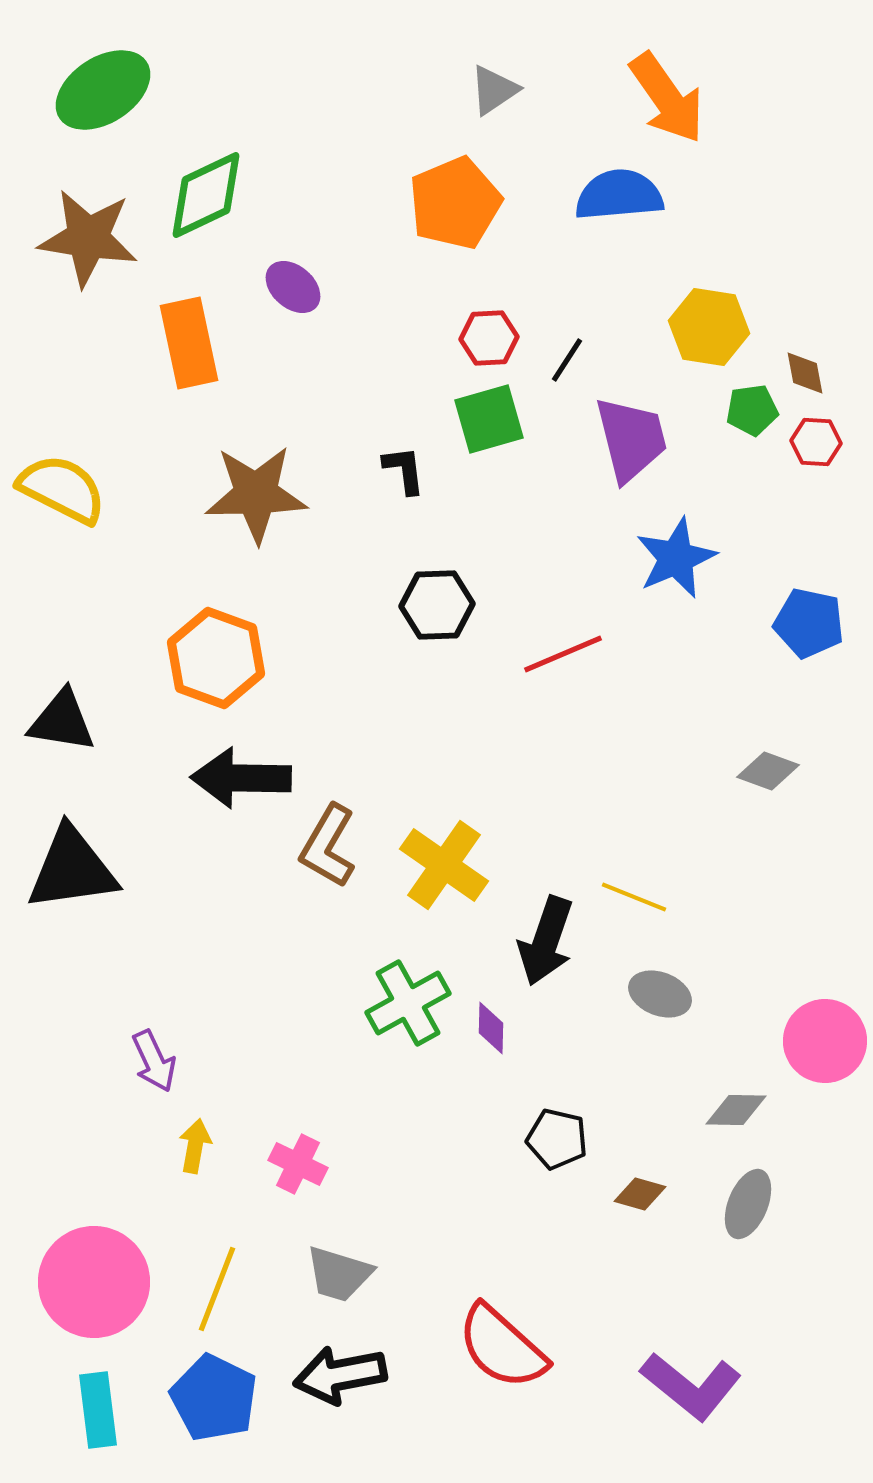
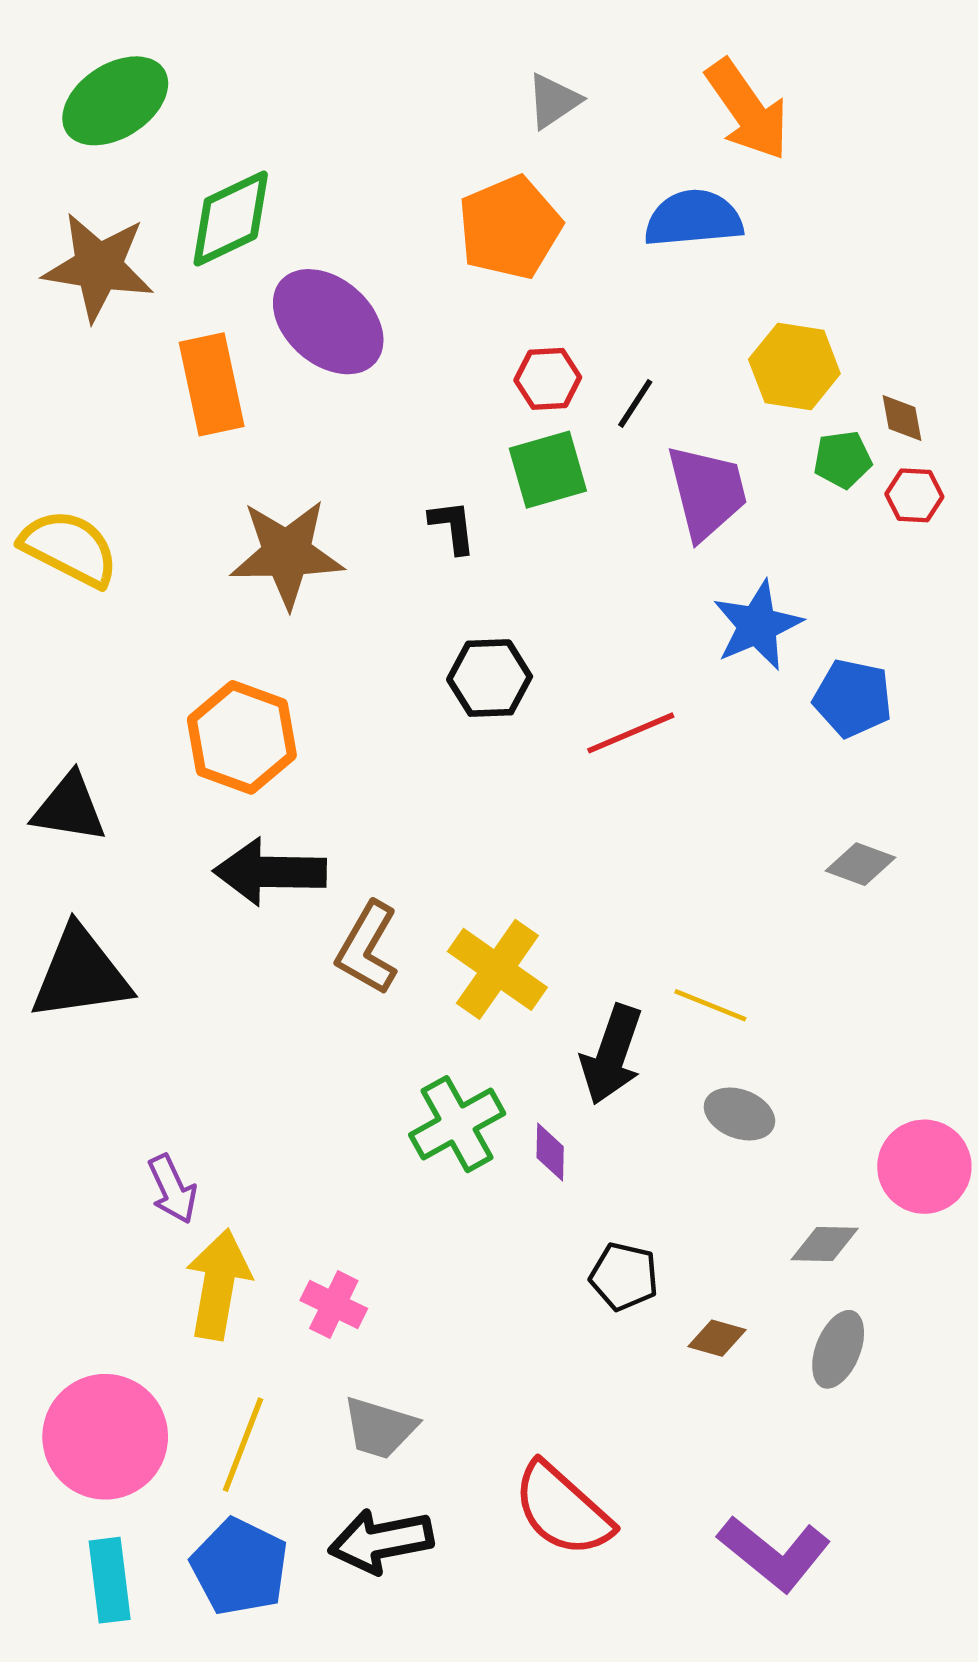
purple ellipse: (293, 287) -> (328, 322), size x1.8
blue pentagon: (809, 623) -> (853, 698), moved
yellow arrow: (195, 1146) -> (218, 1284), size x1.8

